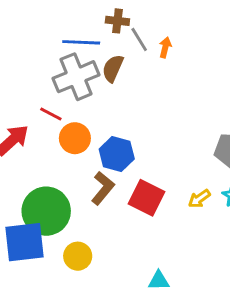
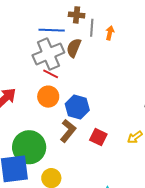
gray line: (139, 40) -> (92, 28), turned 36
red line: (51, 114) -> (51, 74), moved
red square: (147, 198) -> (98, 137), size x0.7

